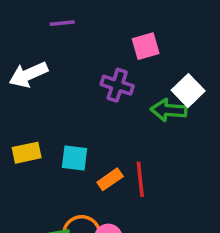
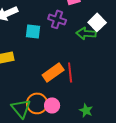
cyan square: (75, 158) -> (33, 31), moved
orange rectangle: (110, 179) -> (53, 72), size x1.5

